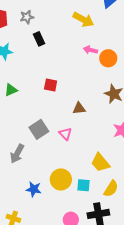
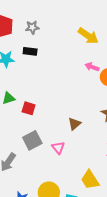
black rectangle: (39, 39) -> (30, 51), moved, turned -64
red square: (51, 85) -> (29, 108), moved
brown triangle: (79, 108) -> (74, 124), turned -40

